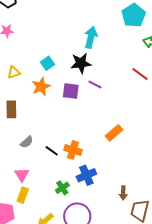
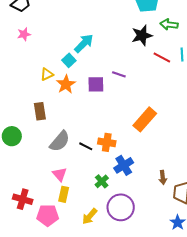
cyan arrow: (91, 37) -> (84, 43), moved, turned 40
black star: (81, 63) -> (142, 35), moved
yellow triangle: (14, 72) -> (47, 74), moved
orange rectangle: (114, 133) -> (145, 119), size x1.4
gray semicircle: (27, 142) -> (60, 141), size x1.6

